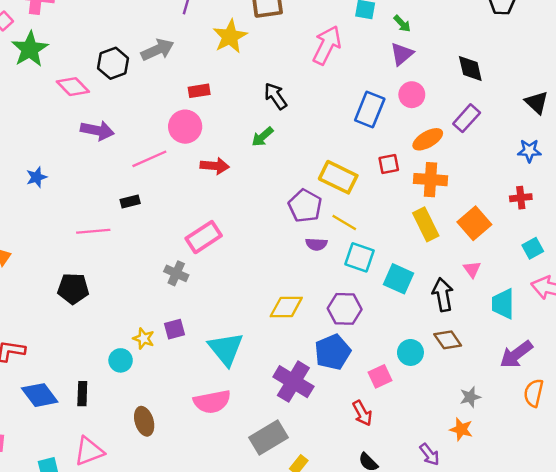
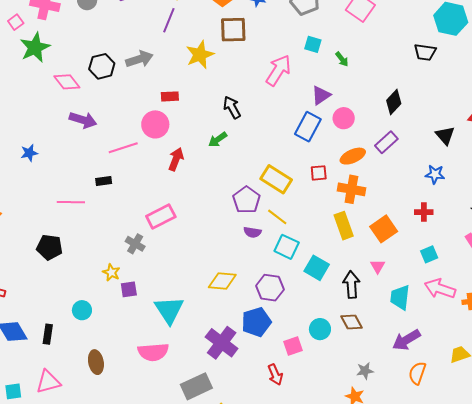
purple triangle: (402, 54) -> (321, 95), moved
black diamond: (470, 69) -> (394, 102), turned 50
red arrow: (215, 166) -> (176, 159), turned -80
yellow star: (144, 338) -> (111, 272), moved

